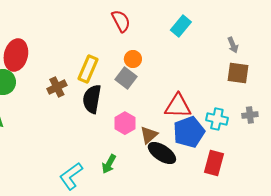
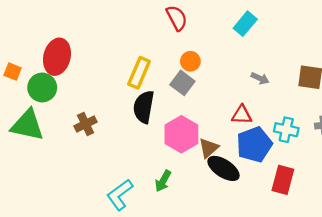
gray arrow: (233, 45) -> (260, 78), moved, turned -42
brown cross: (57, 87) -> (86, 124), moved
red triangle: (178, 106) -> (242, 115), size x0.7
pink hexagon: (125, 123) -> (181, 134), size x1.4

